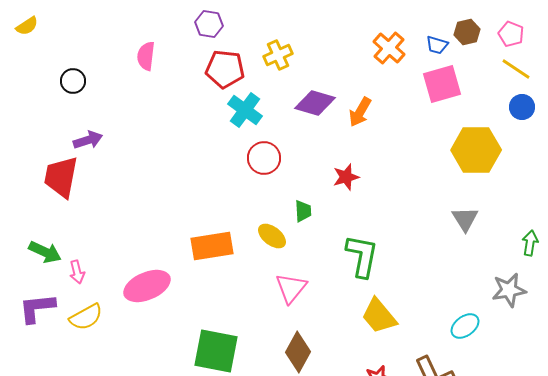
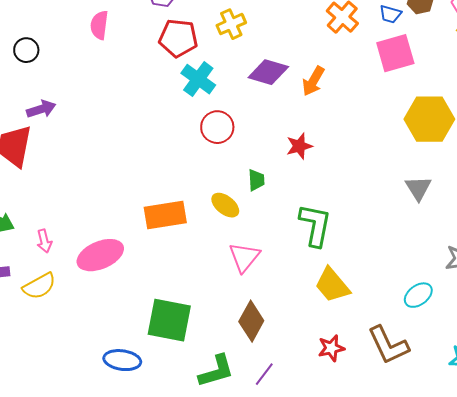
pink arrow: (77, 272) -> (44, 241), moved

